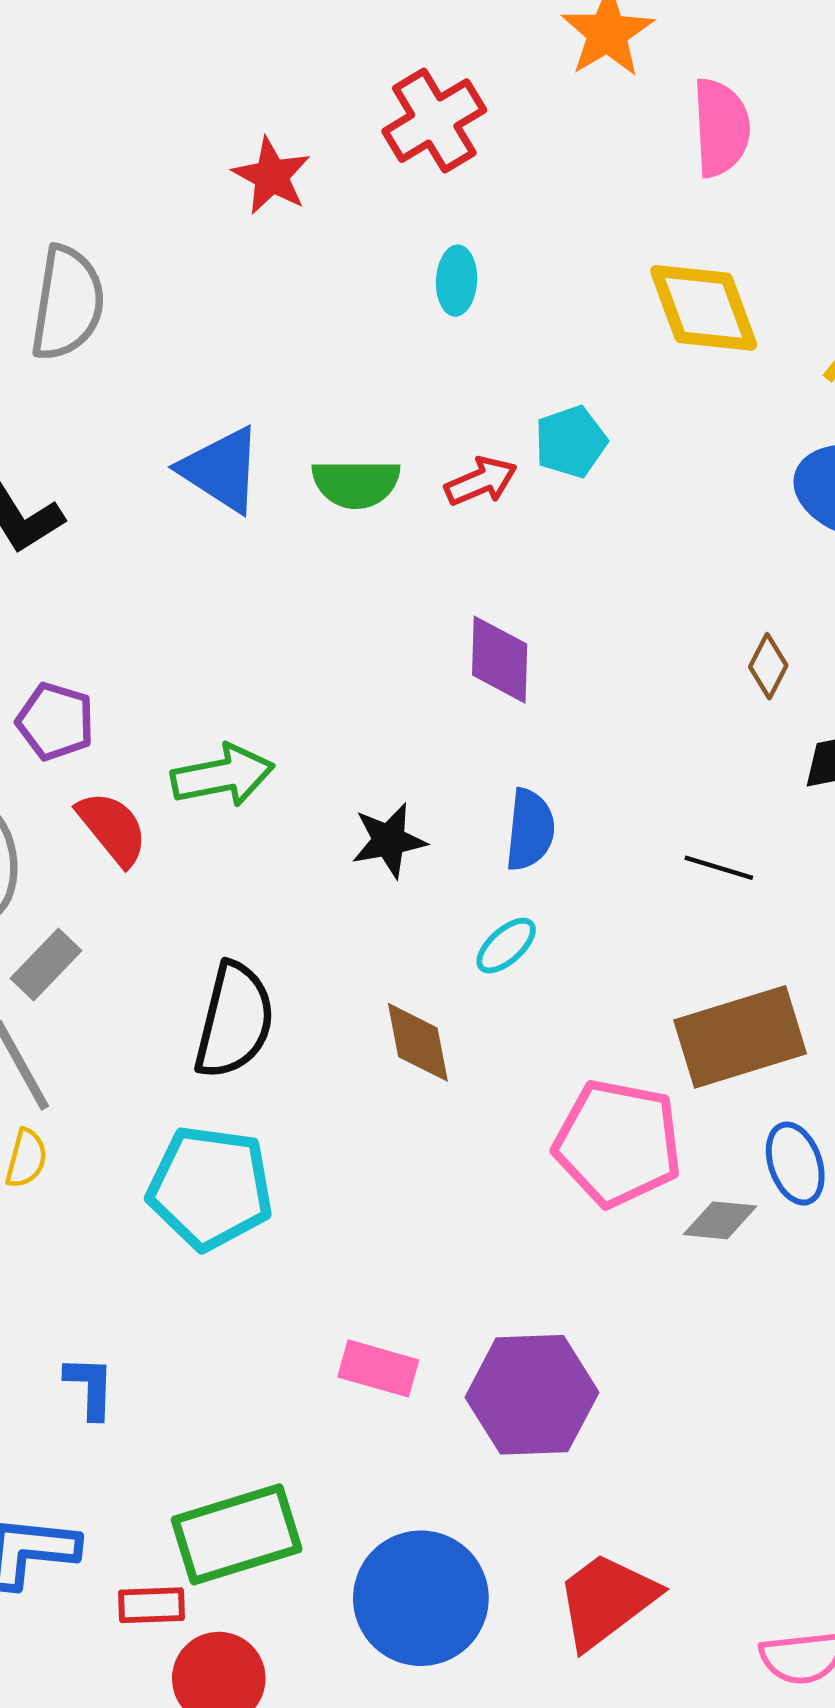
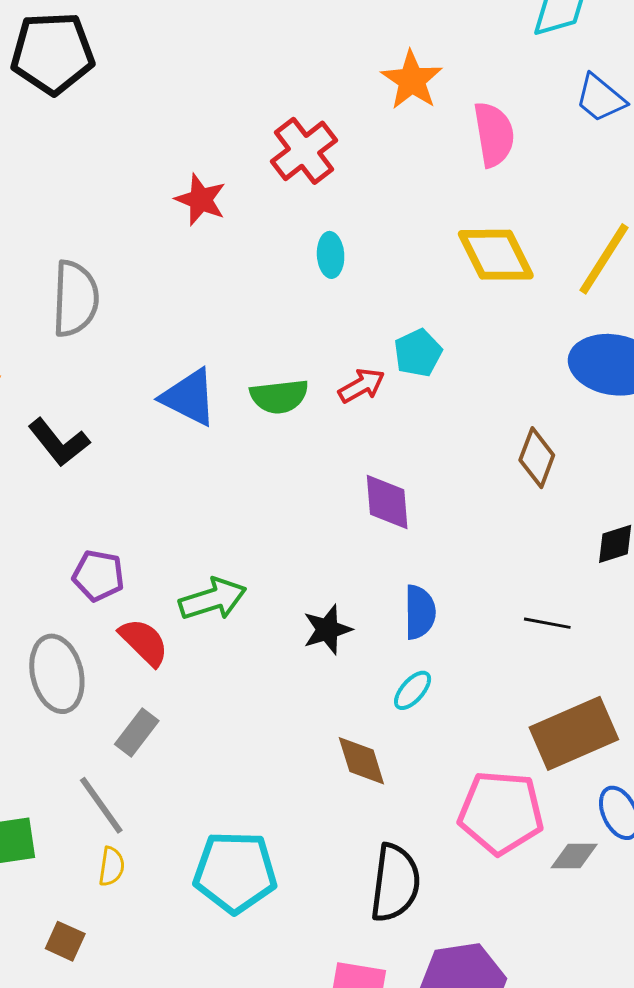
brown diamond: (768, 666) -> (537, 458), moved, size x1.4
gray rectangle: (46, 964) -> (137, 732), moved
black semicircle: (234, 1021) -> (395, 883), moved

